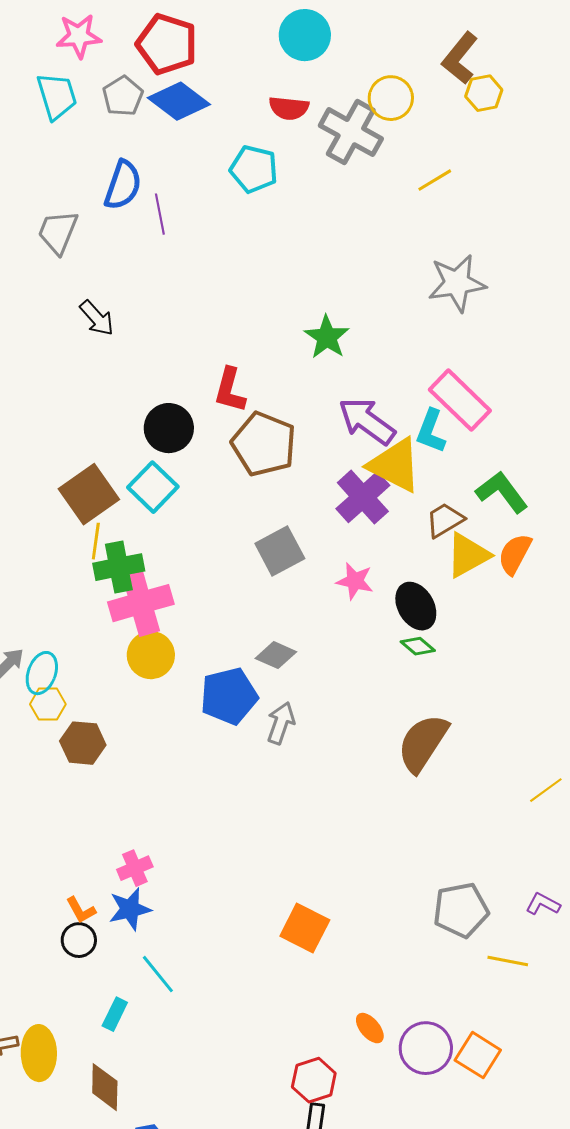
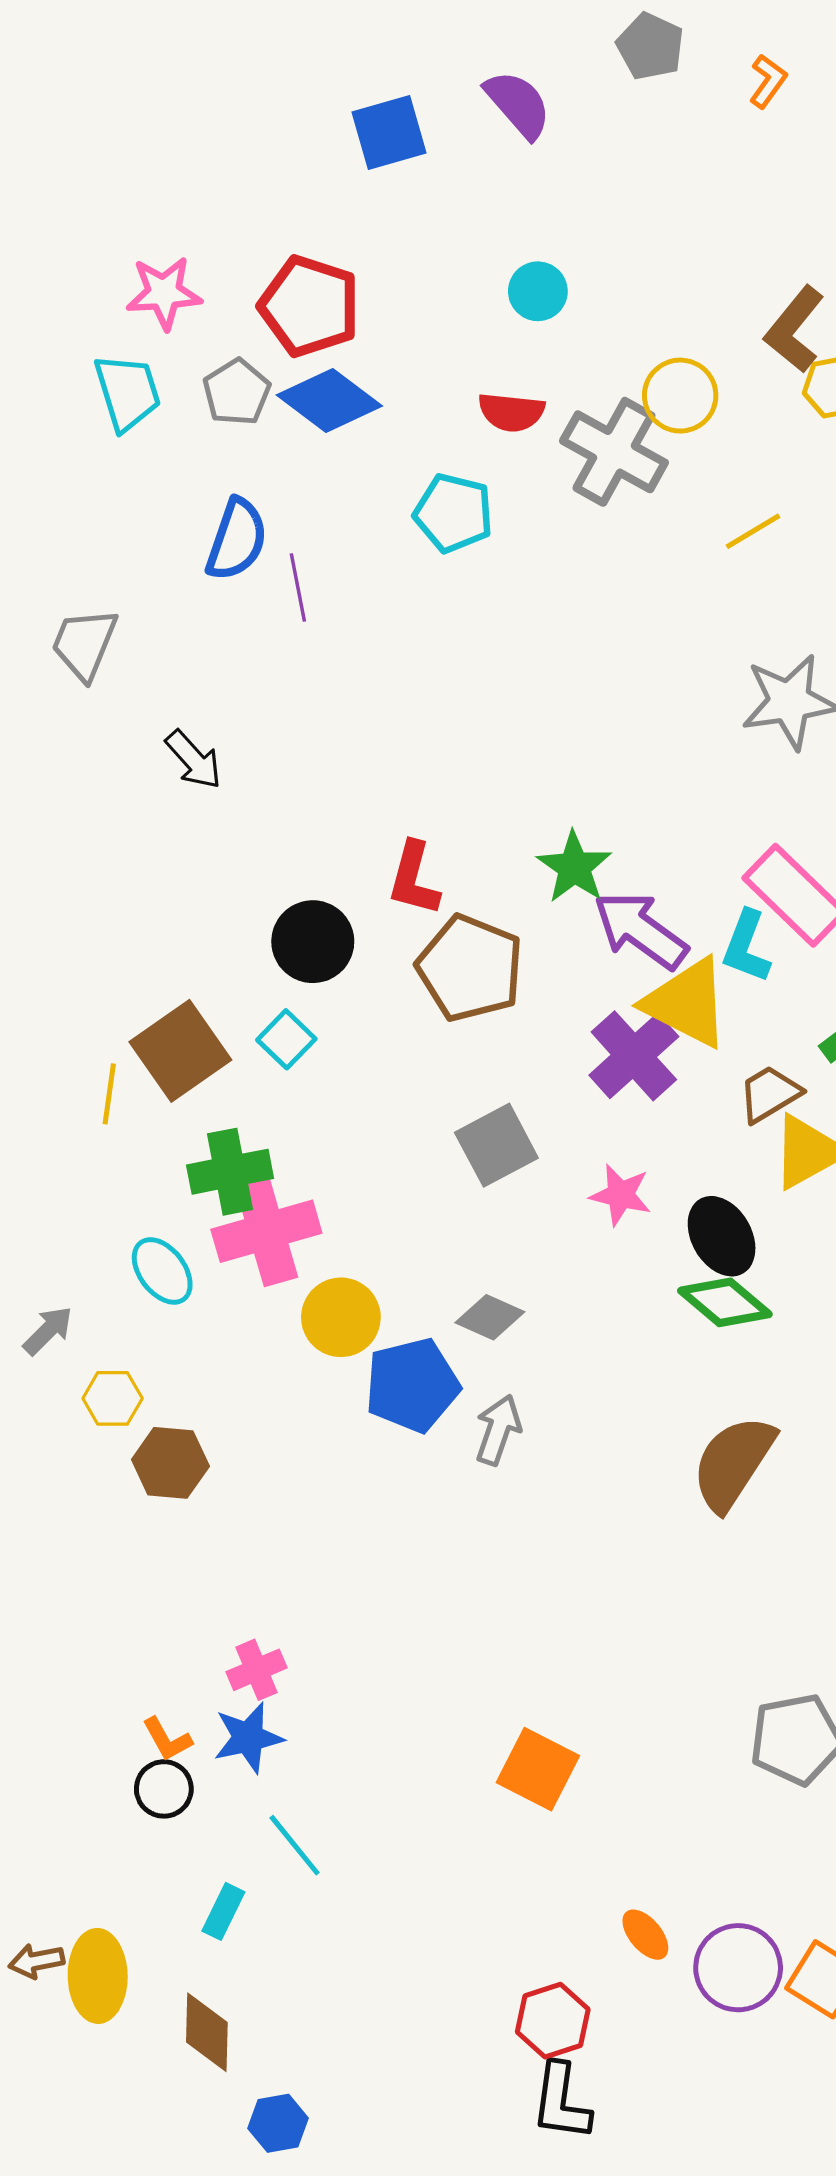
cyan circle: (305, 35) -> (538, 291), size x0.7
gray trapezoid: (58, 232) -> (84, 644), moved
green star: (327, 337) -> (574, 867), moved
cyan square: (153, 487) -> (286, 1039), size x0.7
yellow line: (96, 541) -> (109, 1094), moved
green diamond: (418, 646) -> (725, 1302), size x1.6
yellow circle: (151, 655) -> (341, 1317), moved
cyan ellipse: (42, 673) -> (162, 1271), moved, turned -57

